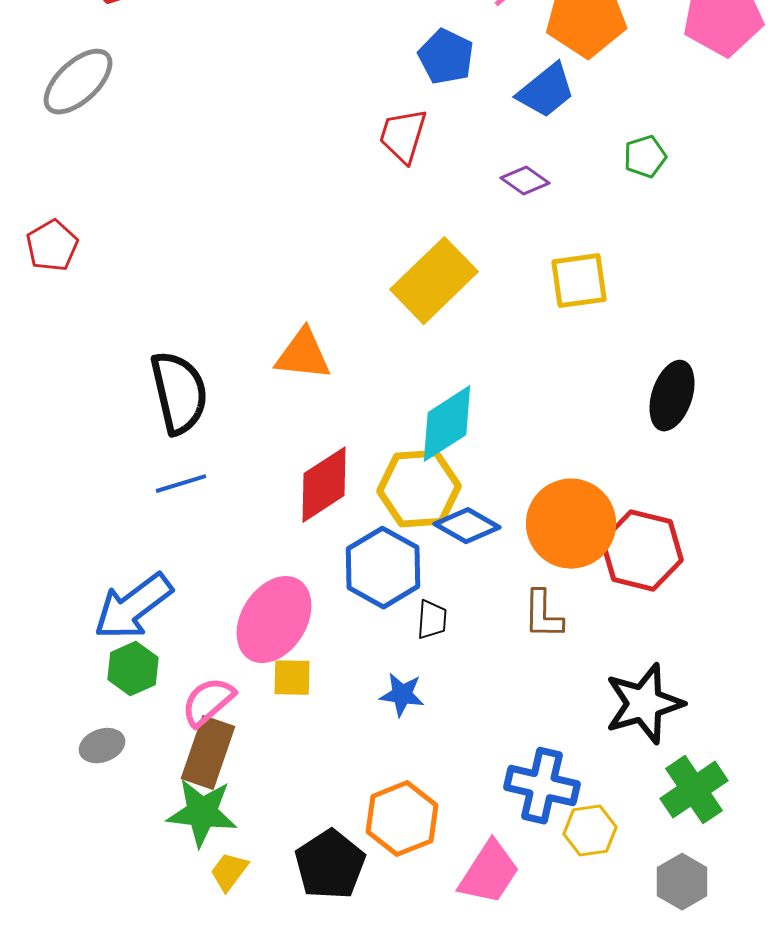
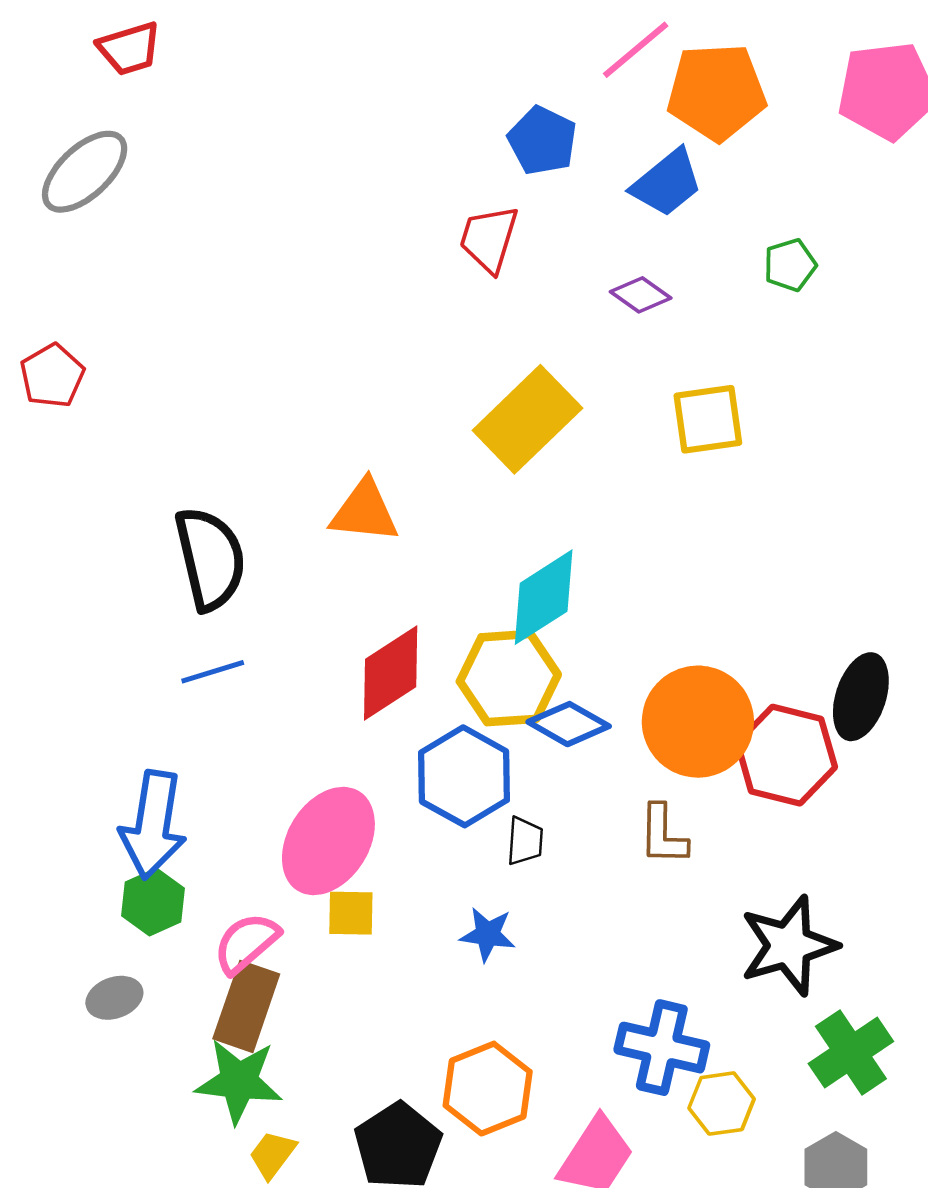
black ellipse: (672, 396) -> (861, 697), moved
blue arrow: (133, 607) -> (153, 825), turned -44

